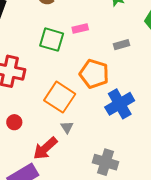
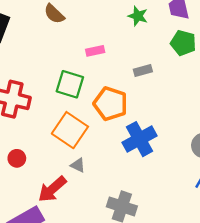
green square: (52, 40) -> (70, 84), moved
gray triangle: (67, 127) -> (78, 165), turned -32

